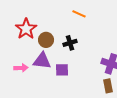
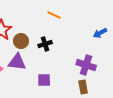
purple square: (62, 70) -> (44, 80), moved

